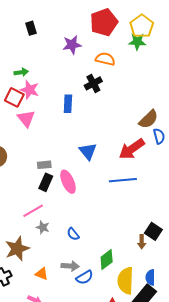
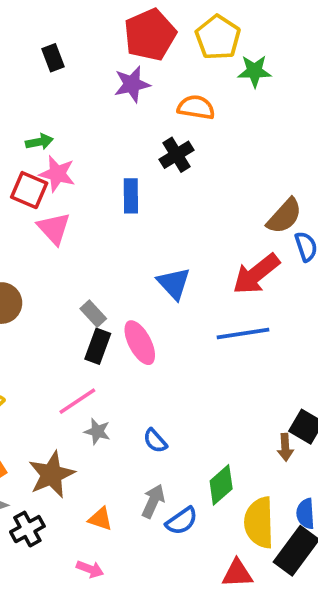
red pentagon: (104, 22) -> (150, 35), moved
yellow pentagon: (142, 26) -> (218, 37), moved
gray rectangle: (44, 165) -> (93, 314), turned 56
gray arrow: (70, 266) -> (153, 501), turned -66

